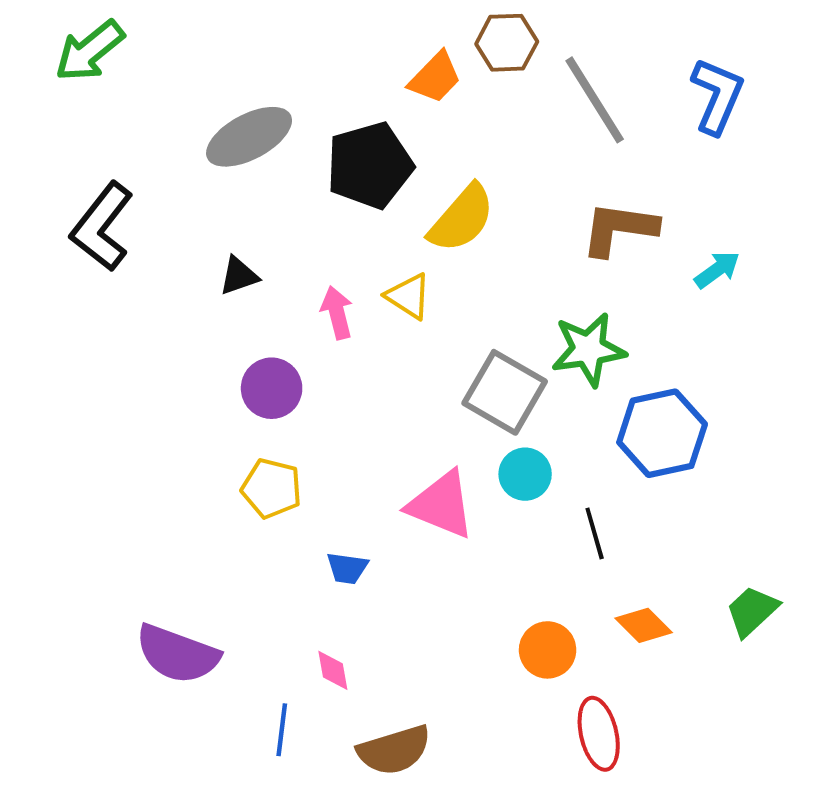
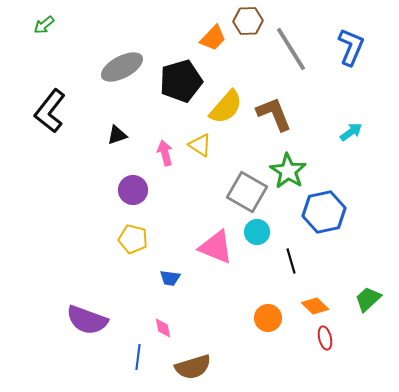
green arrow: (90, 51) -> (44, 25), size x0.6
brown L-shape: (619, 229) -> (274, 114), moved, turned 60
green star: (588, 349) -> (288, 171), turned -30
red ellipse: (599, 734) -> (325, 338), moved, size x0.7

